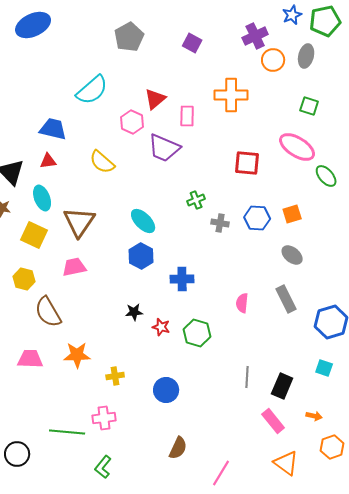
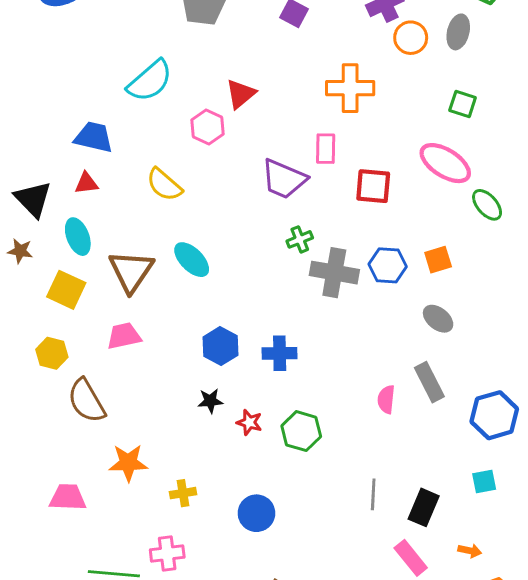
pink rectangle: (187, 116) -> (326, 149), moved
purple trapezoid: (164, 148) -> (284, 179), moved
cyan ellipse: (143, 221) -> (192, 260), moved
gray cross: (220, 223) -> (334, 273), size x1.8
blue hexagon: (141, 256) -> (220, 346), moved
pink semicircle: (242, 303) -> (386, 399), moved
pink trapezoid: (30, 359) -> (68, 497), moved
cyan square: (324, 368) -> (484, 482), turned -30

